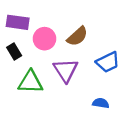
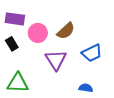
green triangle: (30, 82) -> (18, 83), moved

